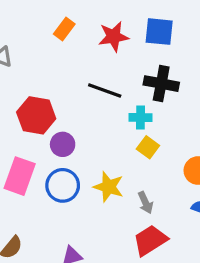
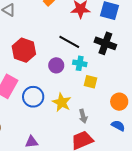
cyan cross: (140, 118) -> (80, 63), moved
purple circle: (63, 144) -> (56, 65), moved
yellow square: (148, 147) -> (90, 82), turned -32

